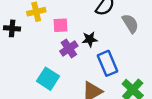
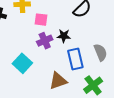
gray semicircle: (130, 23) -> (101, 52), moved

